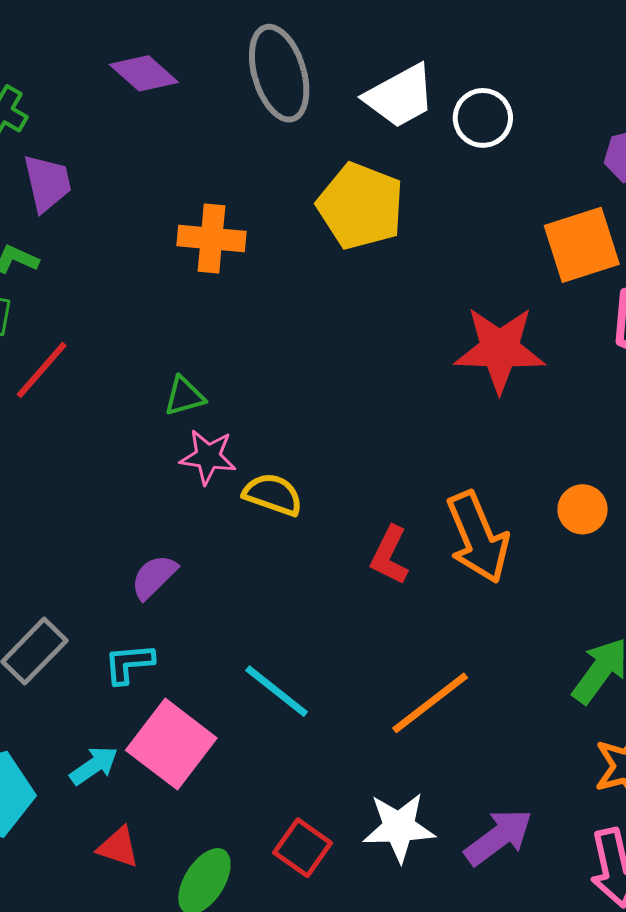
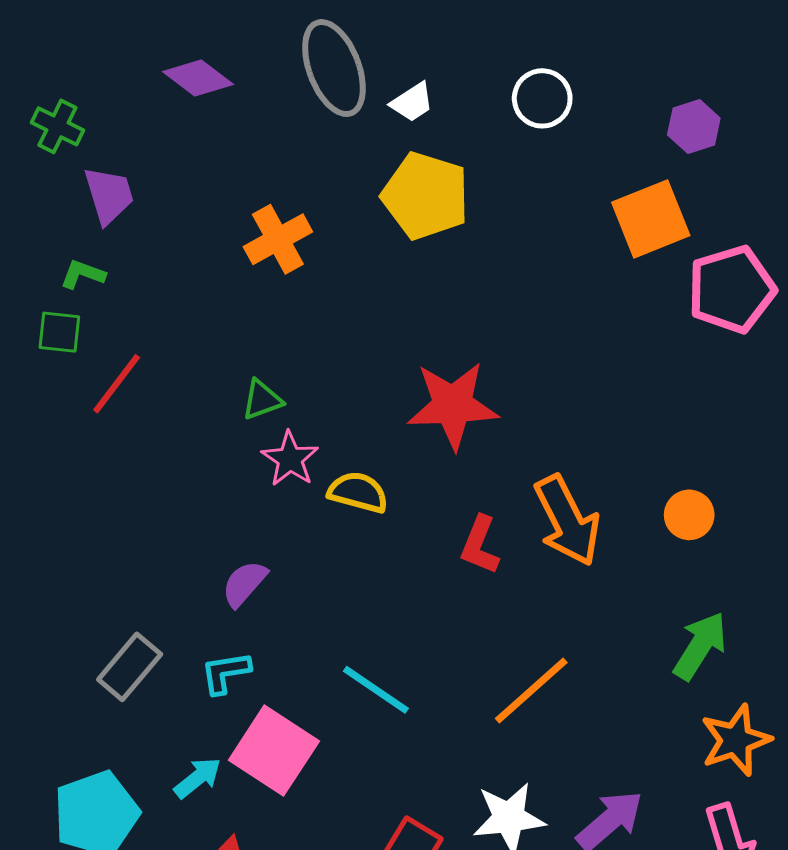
white trapezoid: (400, 96) -> (412, 102), moved, size x0.6
orange cross: (211, 239) -> (278, 239), turned -30
red star: (500, 349) -> (453, 405), moved
pink star: (208, 457) -> (290, 459), turned 30
orange circle: (583, 509) -> (689, 515), moved

